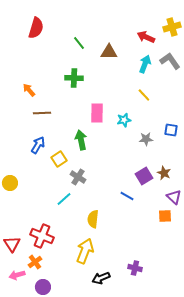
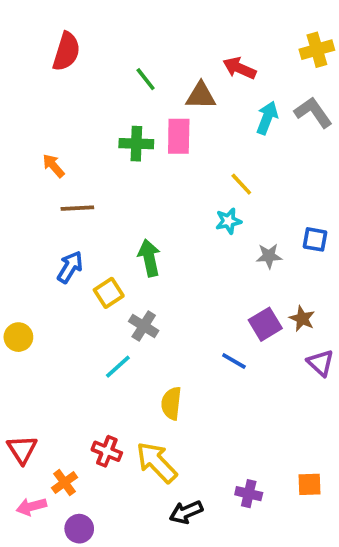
red arrow: (146, 37) -> (239, 68), moved
yellow line: (144, 95) -> (241, 184), moved
pink rectangle: (97, 113) -> (179, 136), moved
orange square: (165, 216) -> (309, 484), moved
red cross: (42, 236) -> (107, 451), moved, size x0.7
yellow arrow: (85, 251) -> (157, 462), turned -65

